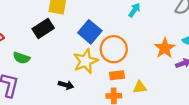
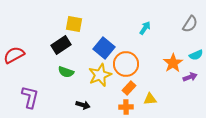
green semicircle: (21, 58) -> (66, 72), moved
orange rectangle: (117, 75) -> (129, 88), turned -40
black arrow: (66, 85) -> (83, 105), moved

